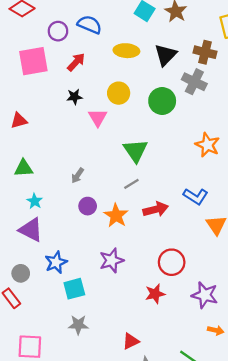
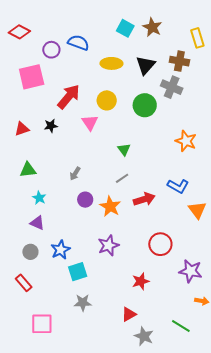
red arrow: (76, 62) -> (69, 97), moved, size x1.5
black star: (74, 97) -> (51, 126), moved
green triangle: (135, 151) -> (124, 149), size x0.6
purple triangle: (31, 230) -> (37, 223), size x0.7
gray circle: (21, 273) -> (30, 252), moved
red star: (155, 294) -> (141, 281), moved

